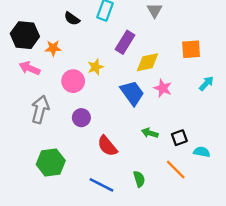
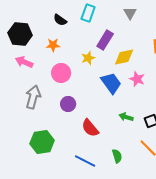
orange star: (53, 48) -> (53, 45), moved
yellow star: (96, 67) -> (88, 58), moved

